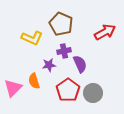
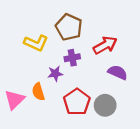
red arrow: (105, 32) -> (105, 45), moved
purple semicircle: (80, 64) -> (118, 72), moved, turned -42

